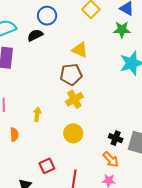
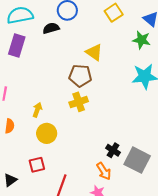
yellow circle: (73, 133) -> (47, 133), moved

